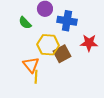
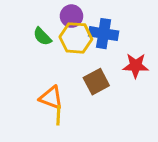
yellow hexagon: (48, 45) -> (76, 38), moved
orange triangle: (31, 65) -> (51, 98), turned -30

